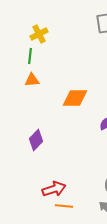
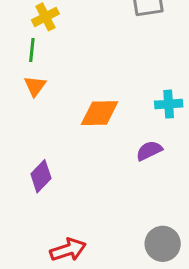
orange triangle: (32, 80) -> (35, 86), turned -49

